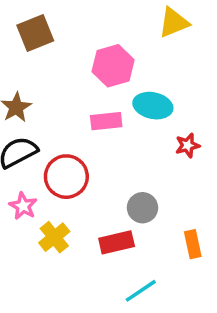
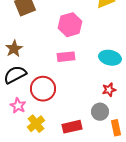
cyan ellipse: (153, 106) -> (110, 58), moved
red star: (188, 145) -> (109, 90), moved
gray circle: (142, 208) -> (100, 112), moved

